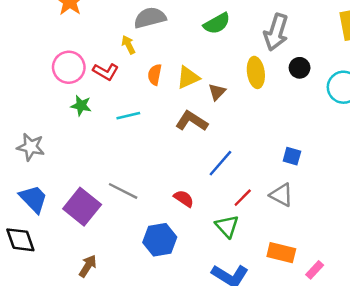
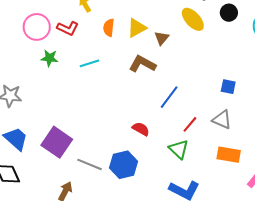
yellow ellipse: (256, 72) -> (193, 19), turned -30
gray line: (123, 191) -> (90, 164), moved
orange rectangle: (281, 253) -> (229, 155), moved

